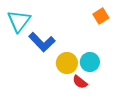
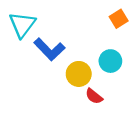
cyan circle: (90, 62) -> (110, 61), moved

